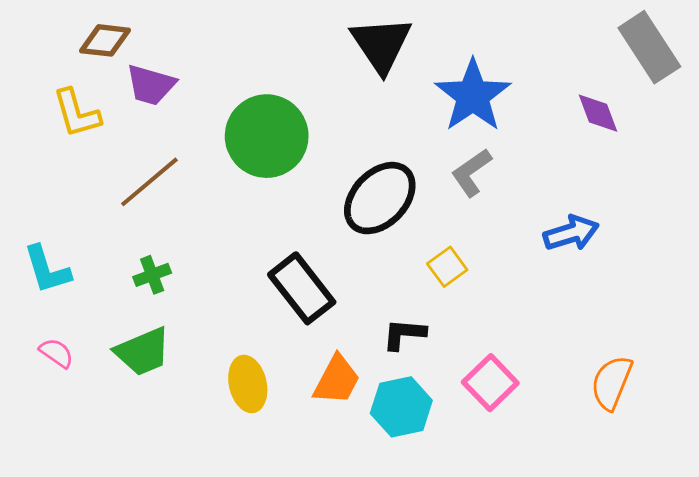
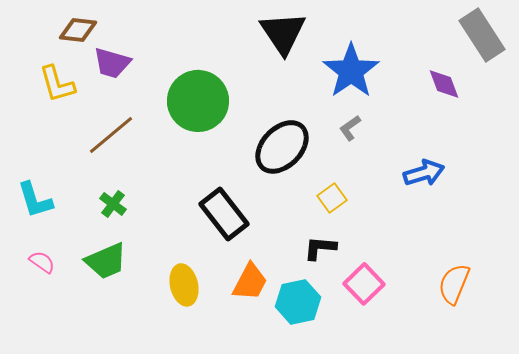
gray L-shape: (471, 172) -> (350, 128), size x0.7
green cross: (152, 275) -> (113, 204), turned -32
black L-shape: (404, 334) -> (320, 248), moved

